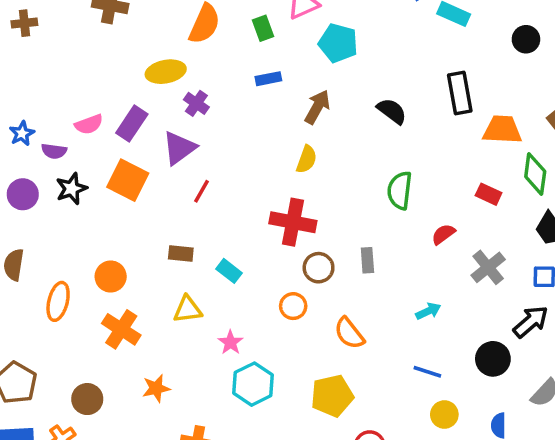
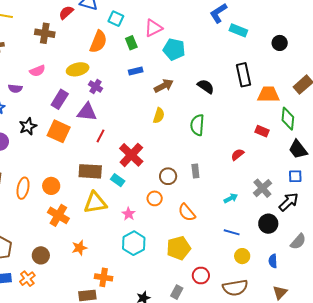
brown arrow: (317, 107) -> (164, 86), turned 36
pink semicircle: (89, 124) -> (37, 71), moved
purple triangle: (179, 148) -> (87, 112), turned 45
purple semicircle: (54, 151) -> (15, 88), moved
black star: (72, 189) -> (28, 126), moved
green semicircle: (400, 190) -> (197, 125), moved
red cross: (293, 222) -> (131, 155), moved, turned 35
brown rectangle: (181, 253) -> (90, 171), size x1.6
gray cross: (488, 267) -> (262, 188), moved
orange ellipse: (58, 301) -> (23, 188), moved
yellow triangle: (188, 309) -> (95, 203), size x1.4
pink star: (231, 342) -> (129, 214), moved

